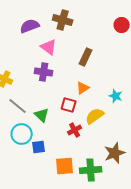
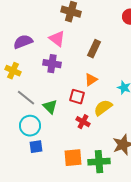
purple semicircle: (30, 26) -> (23, 42), moved
red cross: (75, 130) -> (83, 122), turned -32
blue square: (39, 147) -> (36, 147), moved

